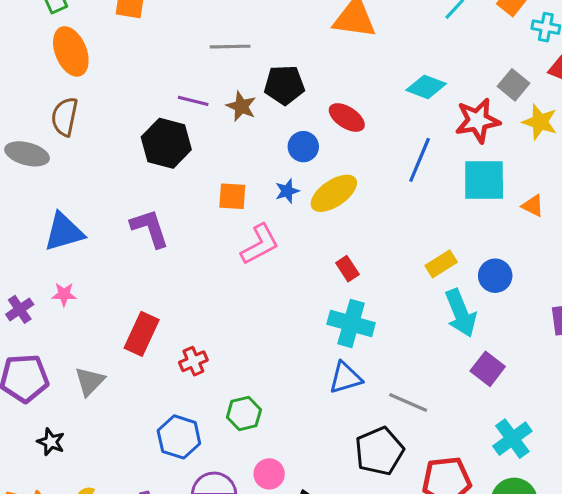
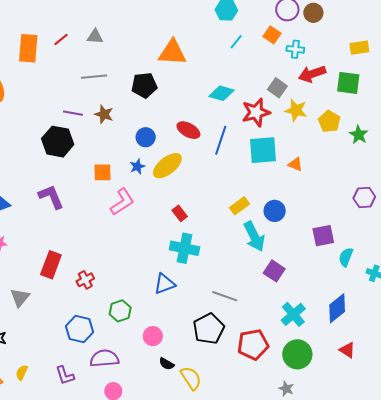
black pentagon: (284, 85) -> (144, 85), moved
red ellipse: (347, 117) -> (188, 130), moved
blue triangle: (345, 378) -> (164, 284), moved
pink circle: (269, 474) -> (153, 336), moved

